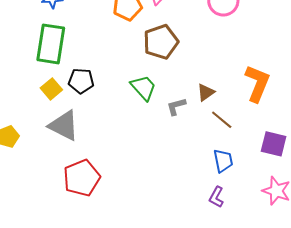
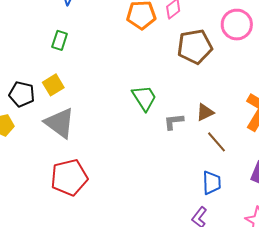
brown pentagon: (161, 42) -> (195, 47), moved
green rectangle: (51, 44) -> (60, 40), size x0.5
black pentagon: (81, 81) -> (22, 94), moved

